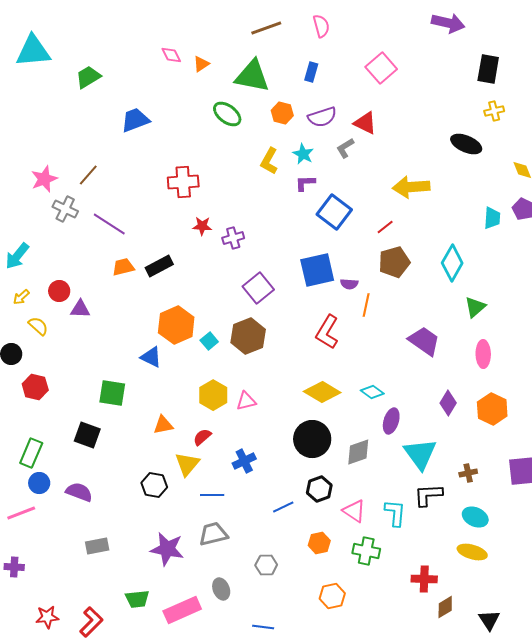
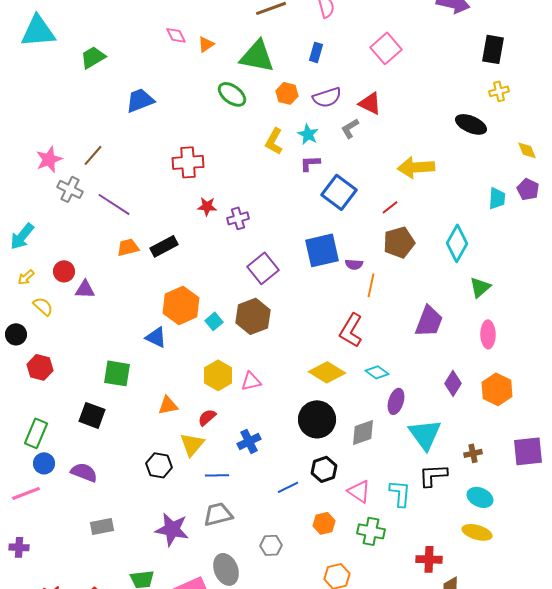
red L-shape: (327, 332) -> (351, 330), moved
purple trapezoid: (424, 341) -> (429, 321), turned 76
gray ellipse: (221, 589) -> (226, 569), size x1.4

